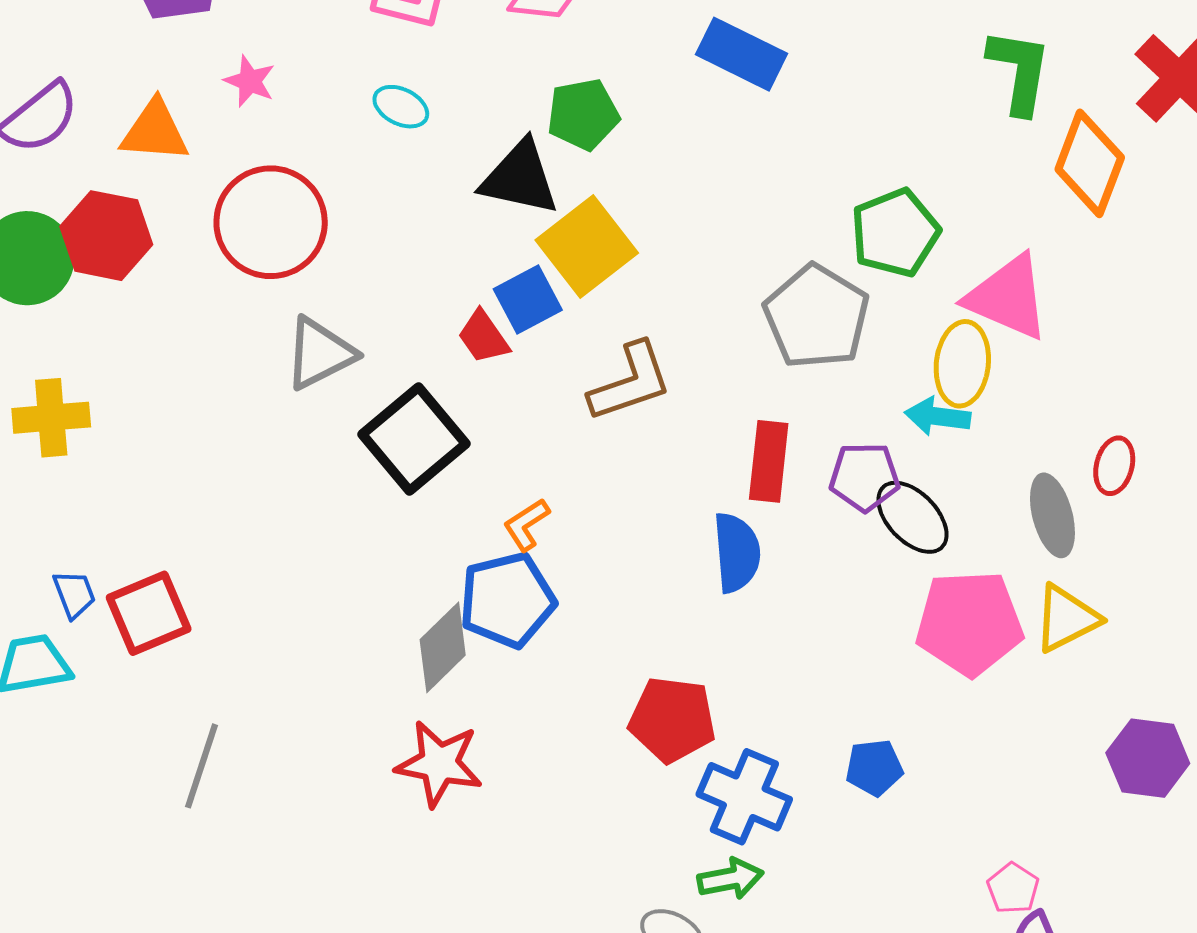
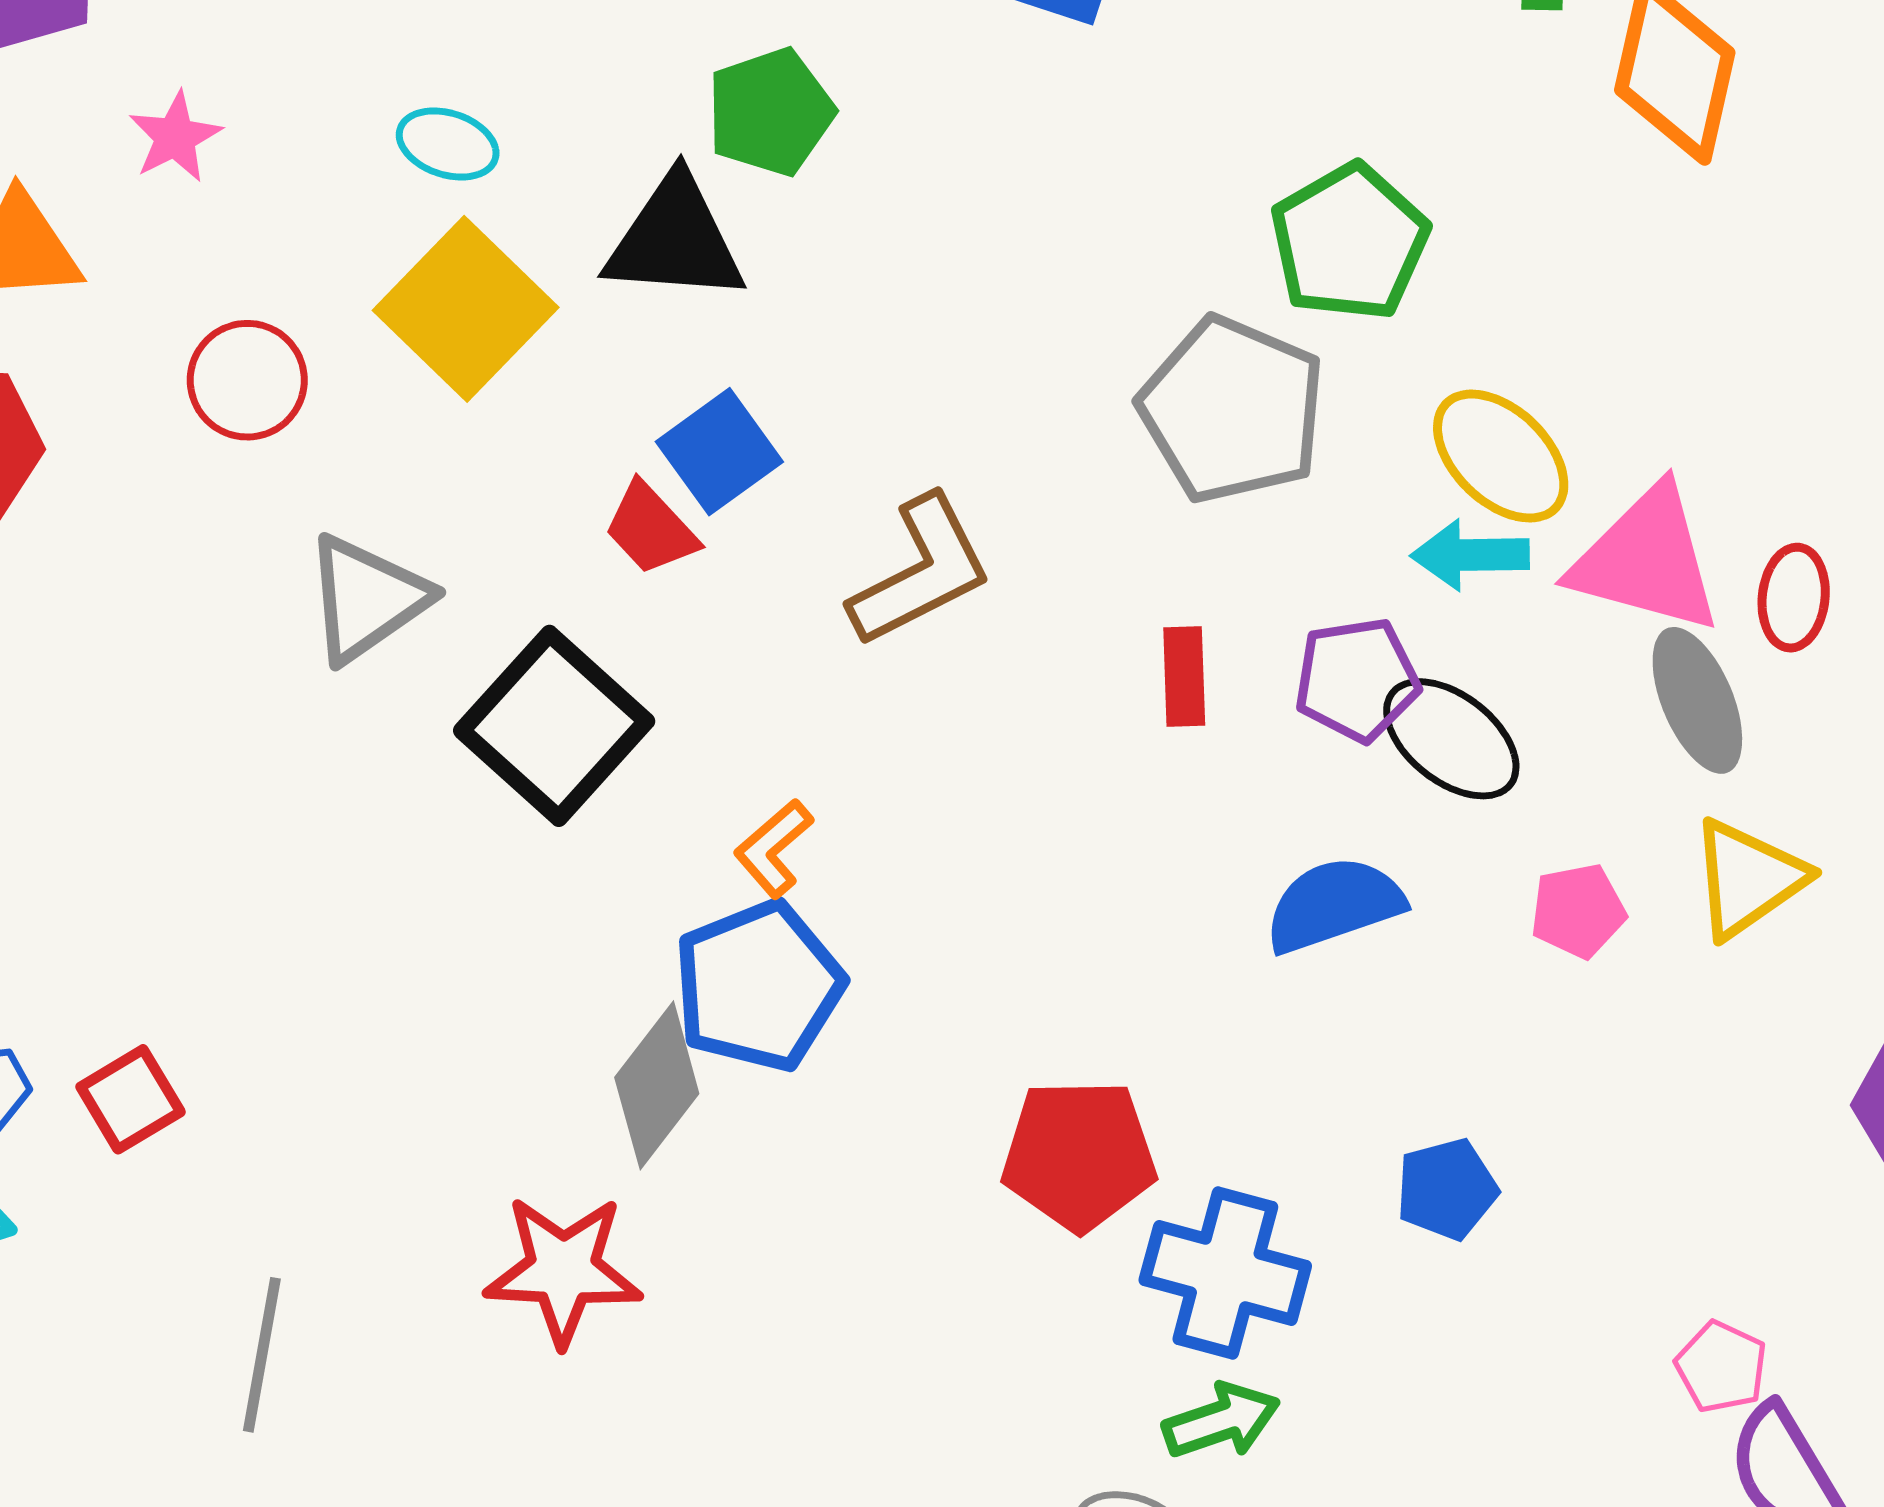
pink star: (250, 81) -> (175, 137), turned 30
red circle: (271, 222) -> (247, 380), size x0.6
yellow square: (587, 247) -> (466, 309), moved
pink triangle: (1008, 297) -> (1646, 560), moved
yellow ellipse: (962, 364) -> (1501, 456), turned -44
red rectangle: (769, 461) -> (1184, 676), size x0.7
blue semicircle: (737, 553) -> (1334, 905), moved, turned -96
red square: (149, 613) -> (131, 1099), size x0.7
pink pentagon: (969, 623) -> (1578, 911), size x0.5
red star: (439, 764) -> (563, 1270), moved

